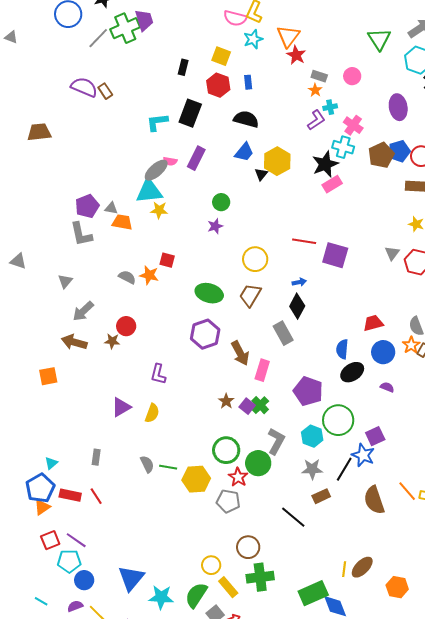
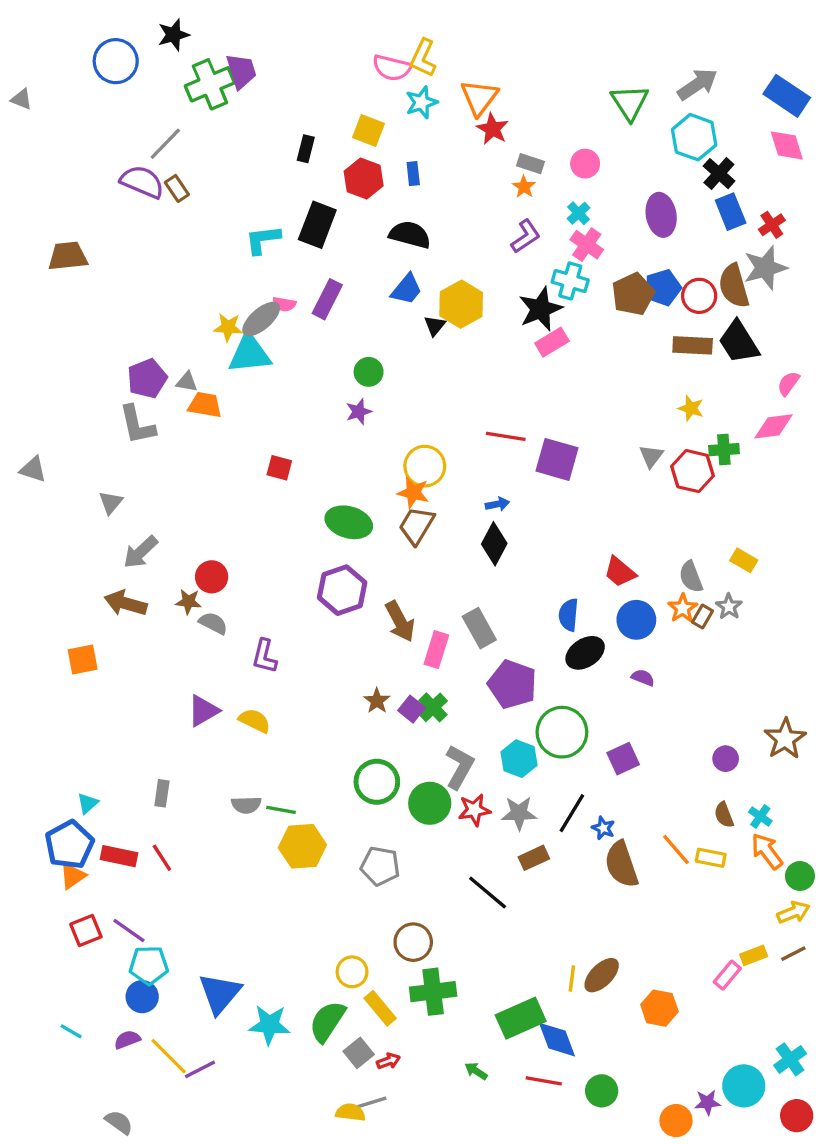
gray line: (98, 38) -> (165, 144), moved
cyan cross: (330, 107) -> (578, 213), moved, turned -32
yellow star: (159, 210) -> (228, 327), moved
orange star: (149, 275) -> (413, 493), moved
gray semicircle: (127, 277) -> (213, 623), moved
red trapezoid: (373, 323) -> (620, 572), turned -125
gray rectangle: (283, 333) -> (479, 628), moved
yellow semicircle: (152, 413) -> (255, 721), turned -84
blue star: (363, 455) -> (603, 828), moved, size x0.6
gray semicircle: (147, 464) -> (246, 805), turned 114
red star: (238, 477) -> (474, 810), moved, turned 30
yellow hexagon: (196, 479) -> (302, 846), moved
cyan pentagon: (69, 561) -> (149, 965), moved

